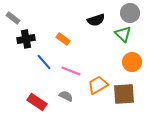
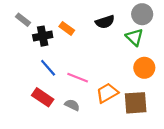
gray rectangle: (13, 18) -> (23, 20), moved
black cross: (26, 39) -> (43, 36), moved
orange rectangle: (63, 39) -> (67, 28), moved
red rectangle: (37, 102) -> (43, 97), moved

